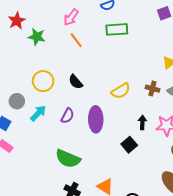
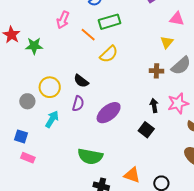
orange line: (76, 40) -> (88, 35), moved
yellow semicircle: (121, 91) -> (109, 54), moved
gray circle: (17, 101) -> (27, 101), moved
purple semicircle: (68, 116) -> (78, 104), moved
purple ellipse: (96, 119) -> (109, 113), turned 65

